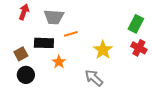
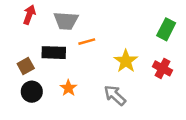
red cross: (139, 48) -> (162, 68), moved
orange star: (59, 62) -> (68, 88), moved

